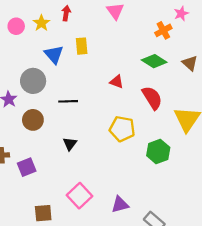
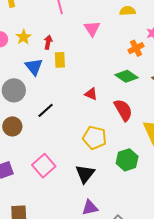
red arrow: (66, 13) -> (48, 42), moved
black line: (68, 101) -> (46, 110), turned -42
black triangle: (70, 144) -> (85, 174), moved, size x1.5
pink square: (79, 196) -> (44, 166), moved

